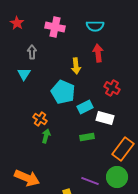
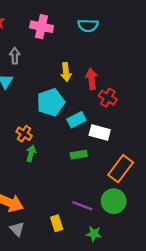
red arrow: (98, 53) -> (92, 79), moved
cyan pentagon: (63, 92) -> (51, 102), turned 30

